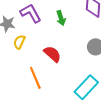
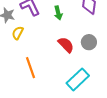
red semicircle: (52, 54) -> (66, 45), moved

